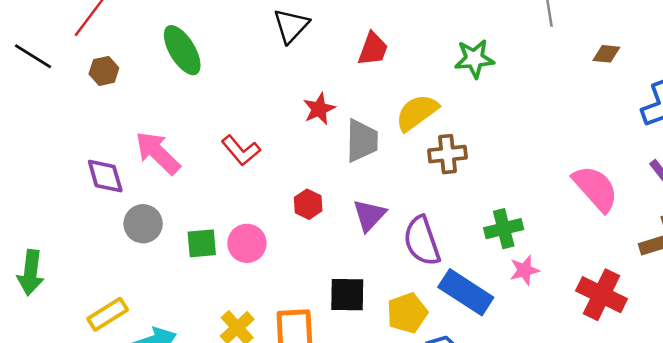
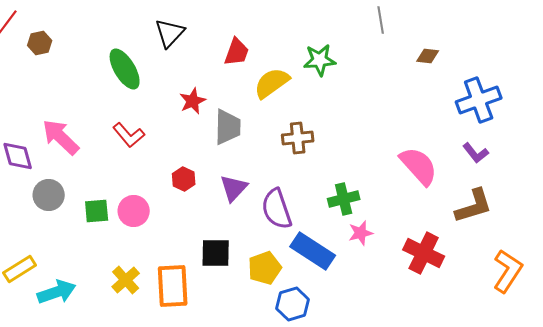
green ellipse: (182, 50) -> (125, 69), moved
brown hexagon: (104, 71) -> (40, 43), moved
yellow semicircle: (417, 112) -> (272, 83), moved

